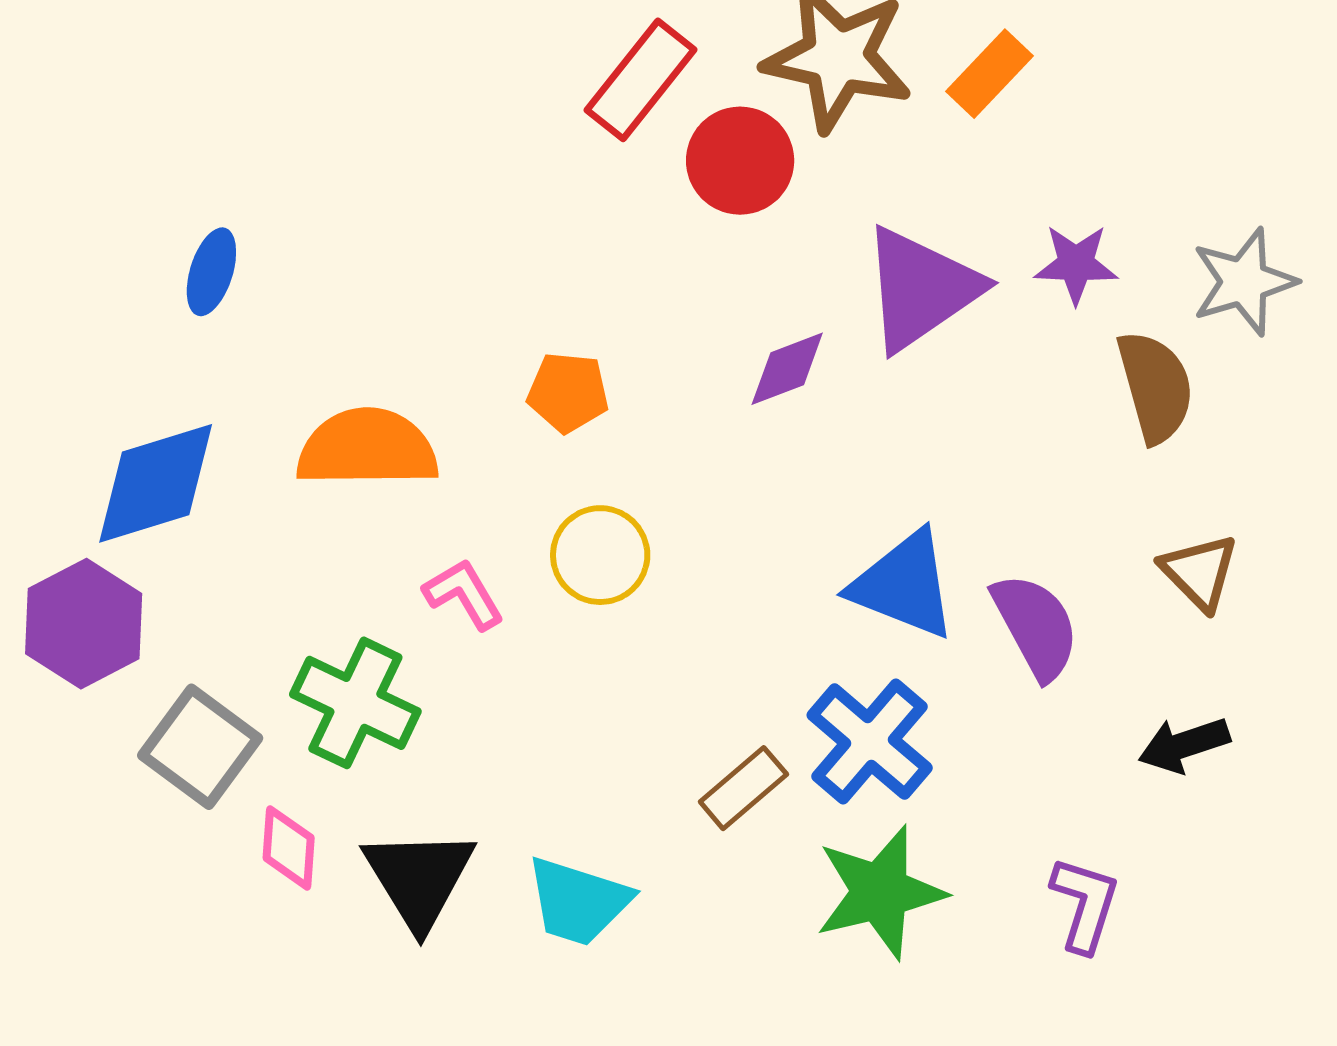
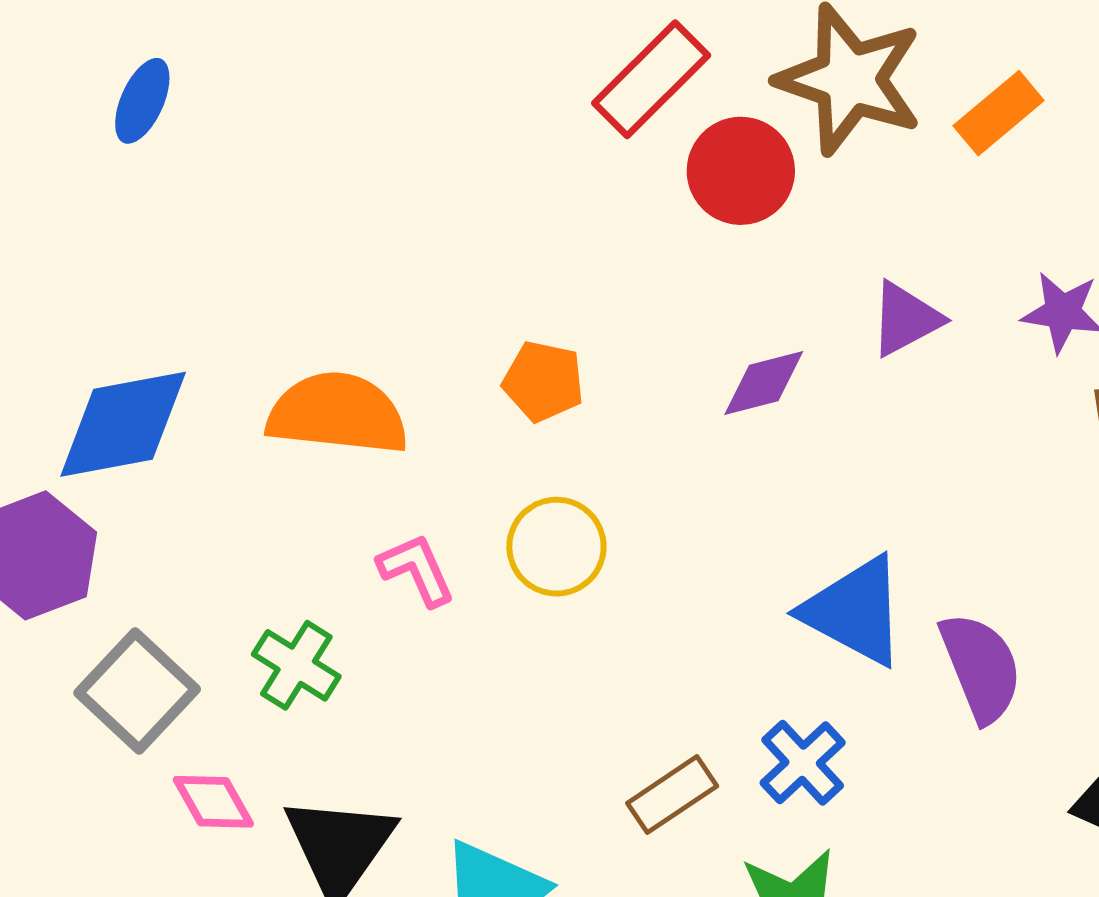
blue ellipse: (211, 272) -> (142, 101), moved
purple triangle: (921, 289) -> (906, 319), size x0.6
green cross: (355, 703) -> (296, 665), size x0.7
blue cross: (870, 742) -> (803, 763), size x0.7
pink diamond: (289, 848) -> (213, 802), turned -40

